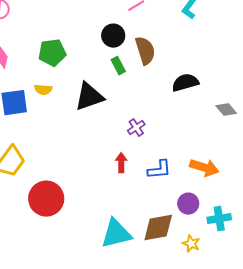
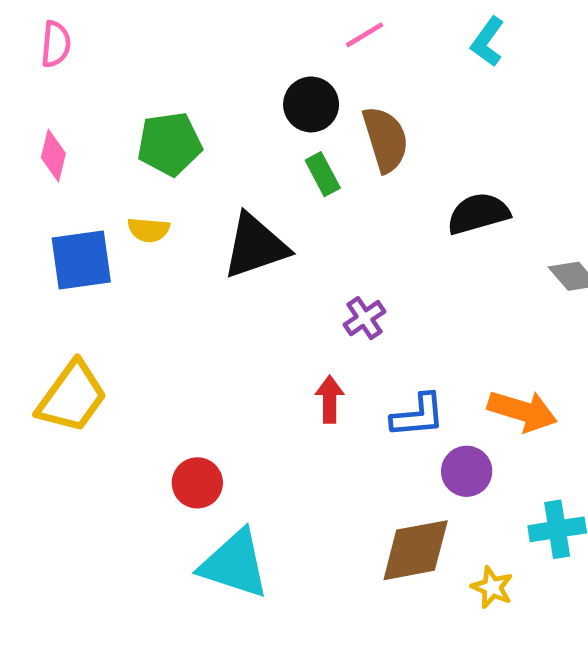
red circle: (46, 199) -> (197, 483), moved, size x0.6
purple circle: (188, 204) -> (467, 471), moved
cyan triangle: (116, 234) -> (234, 564), moved, turned 32

